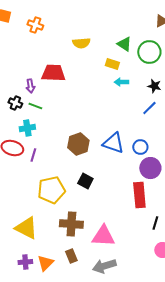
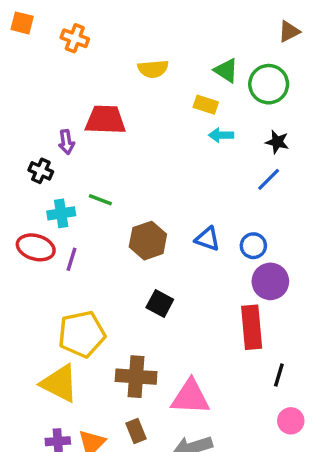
green line: (35, 106) -> (100, 200), moved
blue triangle: (113, 143) -> (207, 239), size x0.7
yellow pentagon: (51, 190) -> (82, 334), moved

